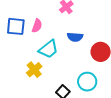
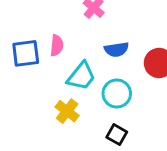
cyan circle: (87, 82) -> (117, 94), moved

